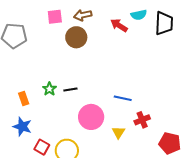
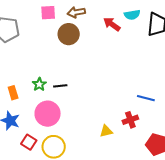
blue line: (123, 98) -> (146, 98), moved
pink circle: (91, 117) -> (48, 114), moved
yellow triangle: (118, 132) -> (106, 131), turned 40

